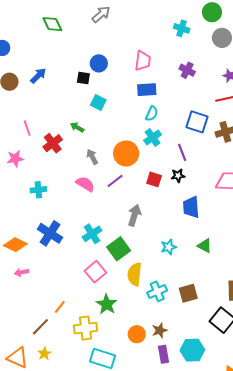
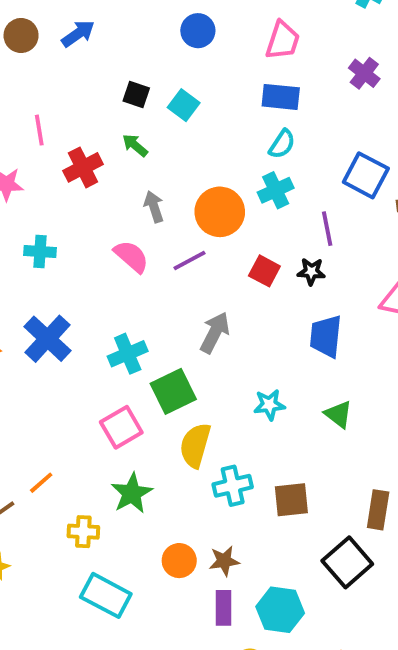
black square: (83, 78) -> (136, 95), moved
yellow cross: (85, 328) -> (83, 532), size x0.7

